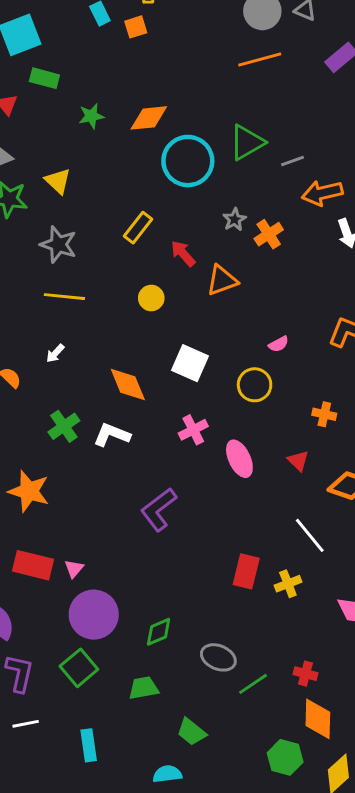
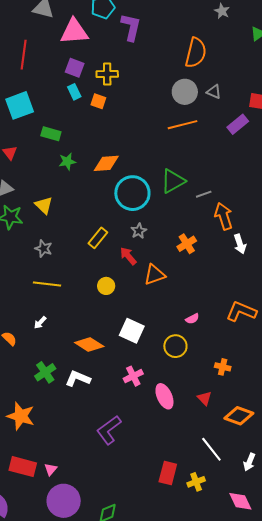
orange square: (136, 27) -> (98, 101), turned 35
green rectangle: (44, 78) -> (51, 134), moved
orange arrow: (322, 193) -> (224, 216), turned 84
gray star: (235, 219) -> (139, 231), moved
gray star: (58, 245) -> (44, 249), size x0.7
orange diamond: (128, 384) -> (89, 345), turned -36

